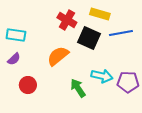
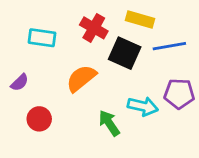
cyan rectangle: (16, 35) -> (42, 38), moved
purple pentagon: (128, 82) -> (179, 94), moved

